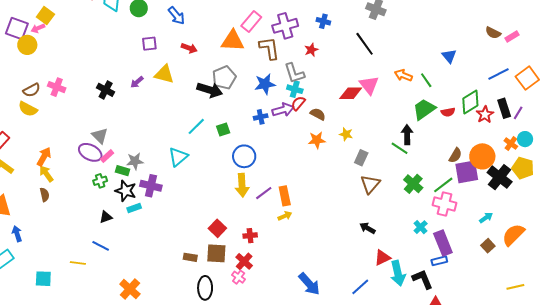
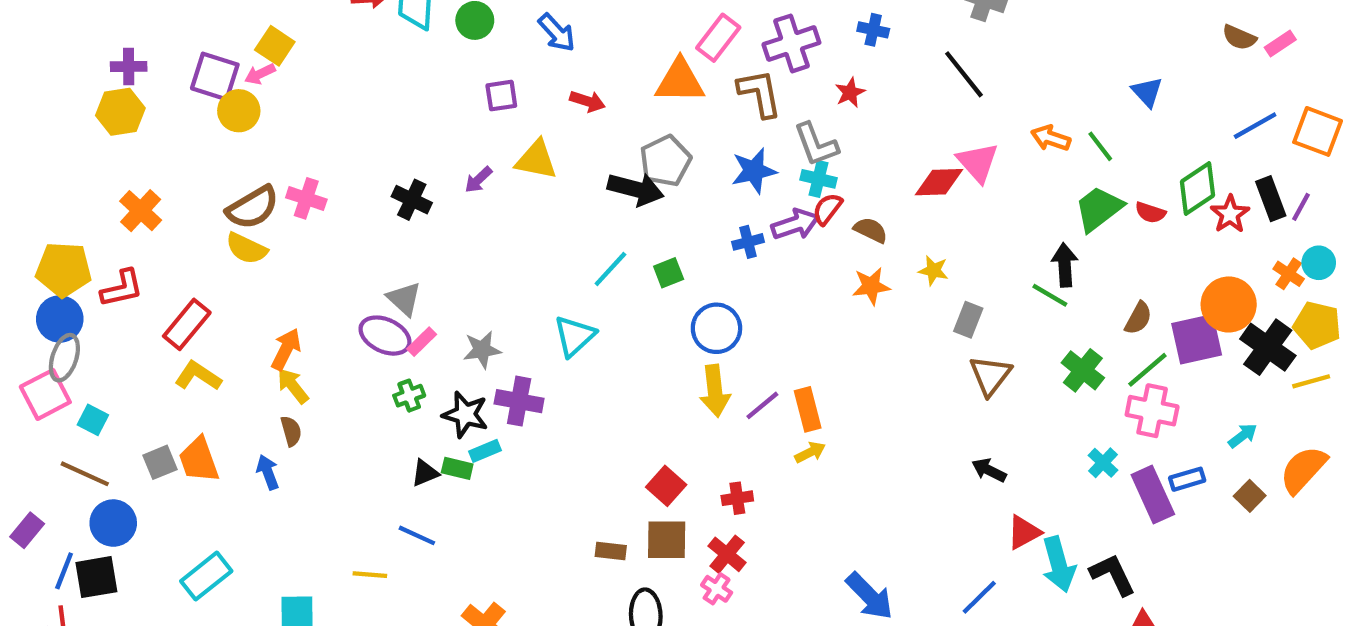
orange square: (527, 78) -> (1318, 131), turned -30
brown semicircle: (32, 90) -> (253, 207), size x1.4
red semicircle: (448, 112) -> (1150, 213), turned 32
brown semicircle: (455, 155) -> (1138, 318), moved
green rectangle: (123, 171) -> (457, 468), moved
blue arrow: (17, 234) -> (268, 472), moved
blue rectangle: (439, 261) -> (1187, 479), moved
yellow line: (515, 287) -> (1311, 381), moved

